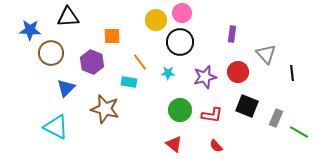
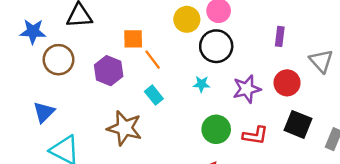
orange line: (140, 62) -> (153, 60), moved
cyan rectangle: (129, 82) -> (154, 95), turned 42
blue triangle: (66, 88) -> (44, 112), moved

